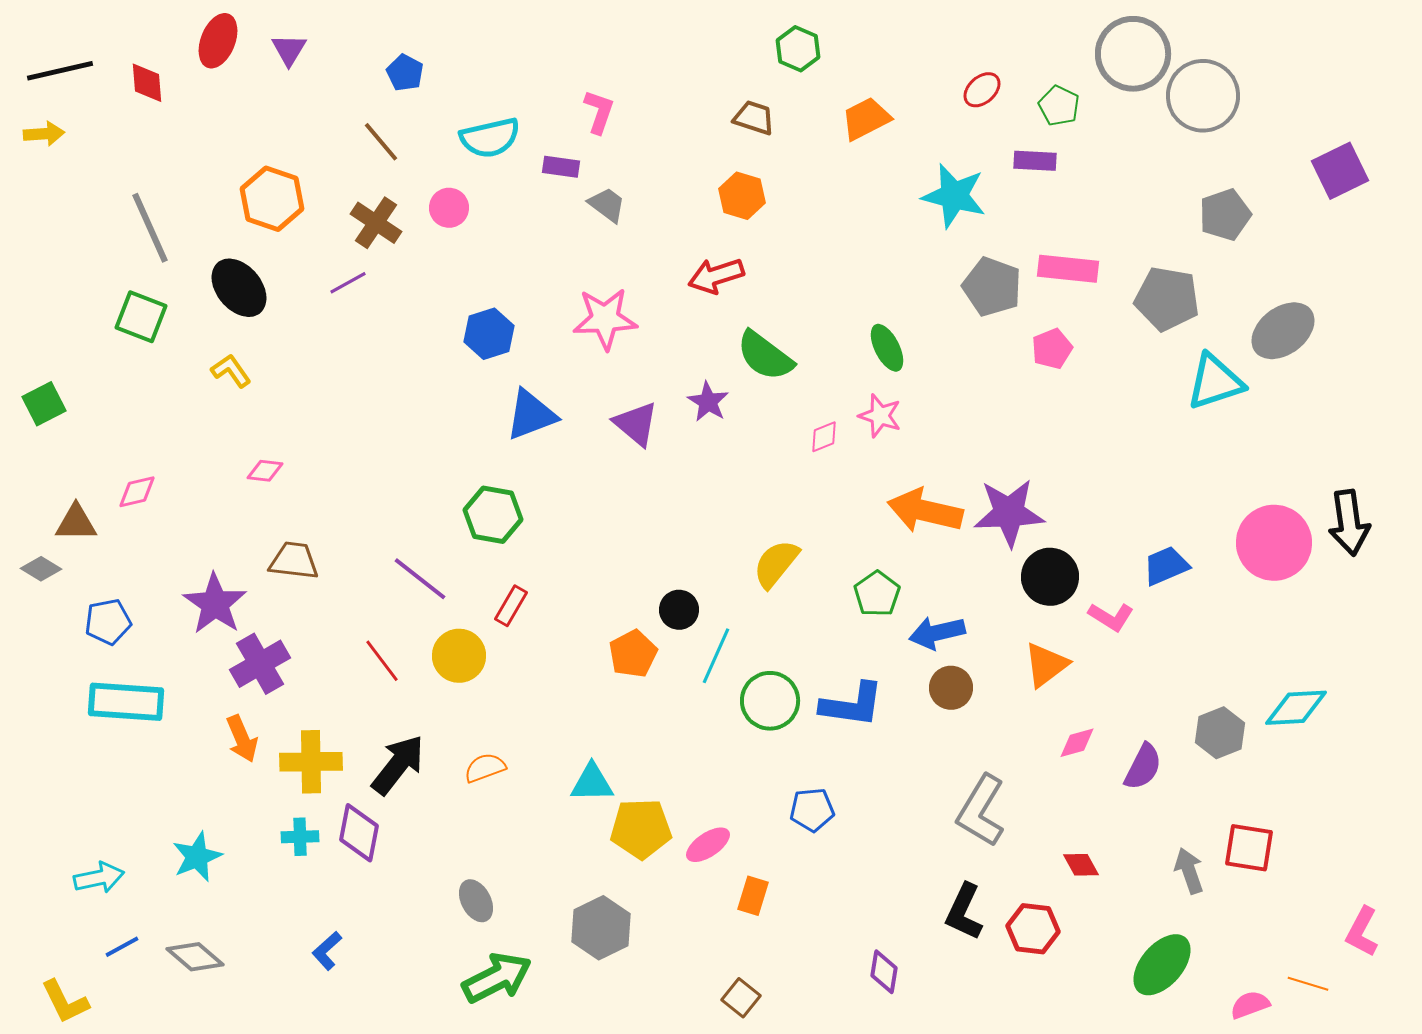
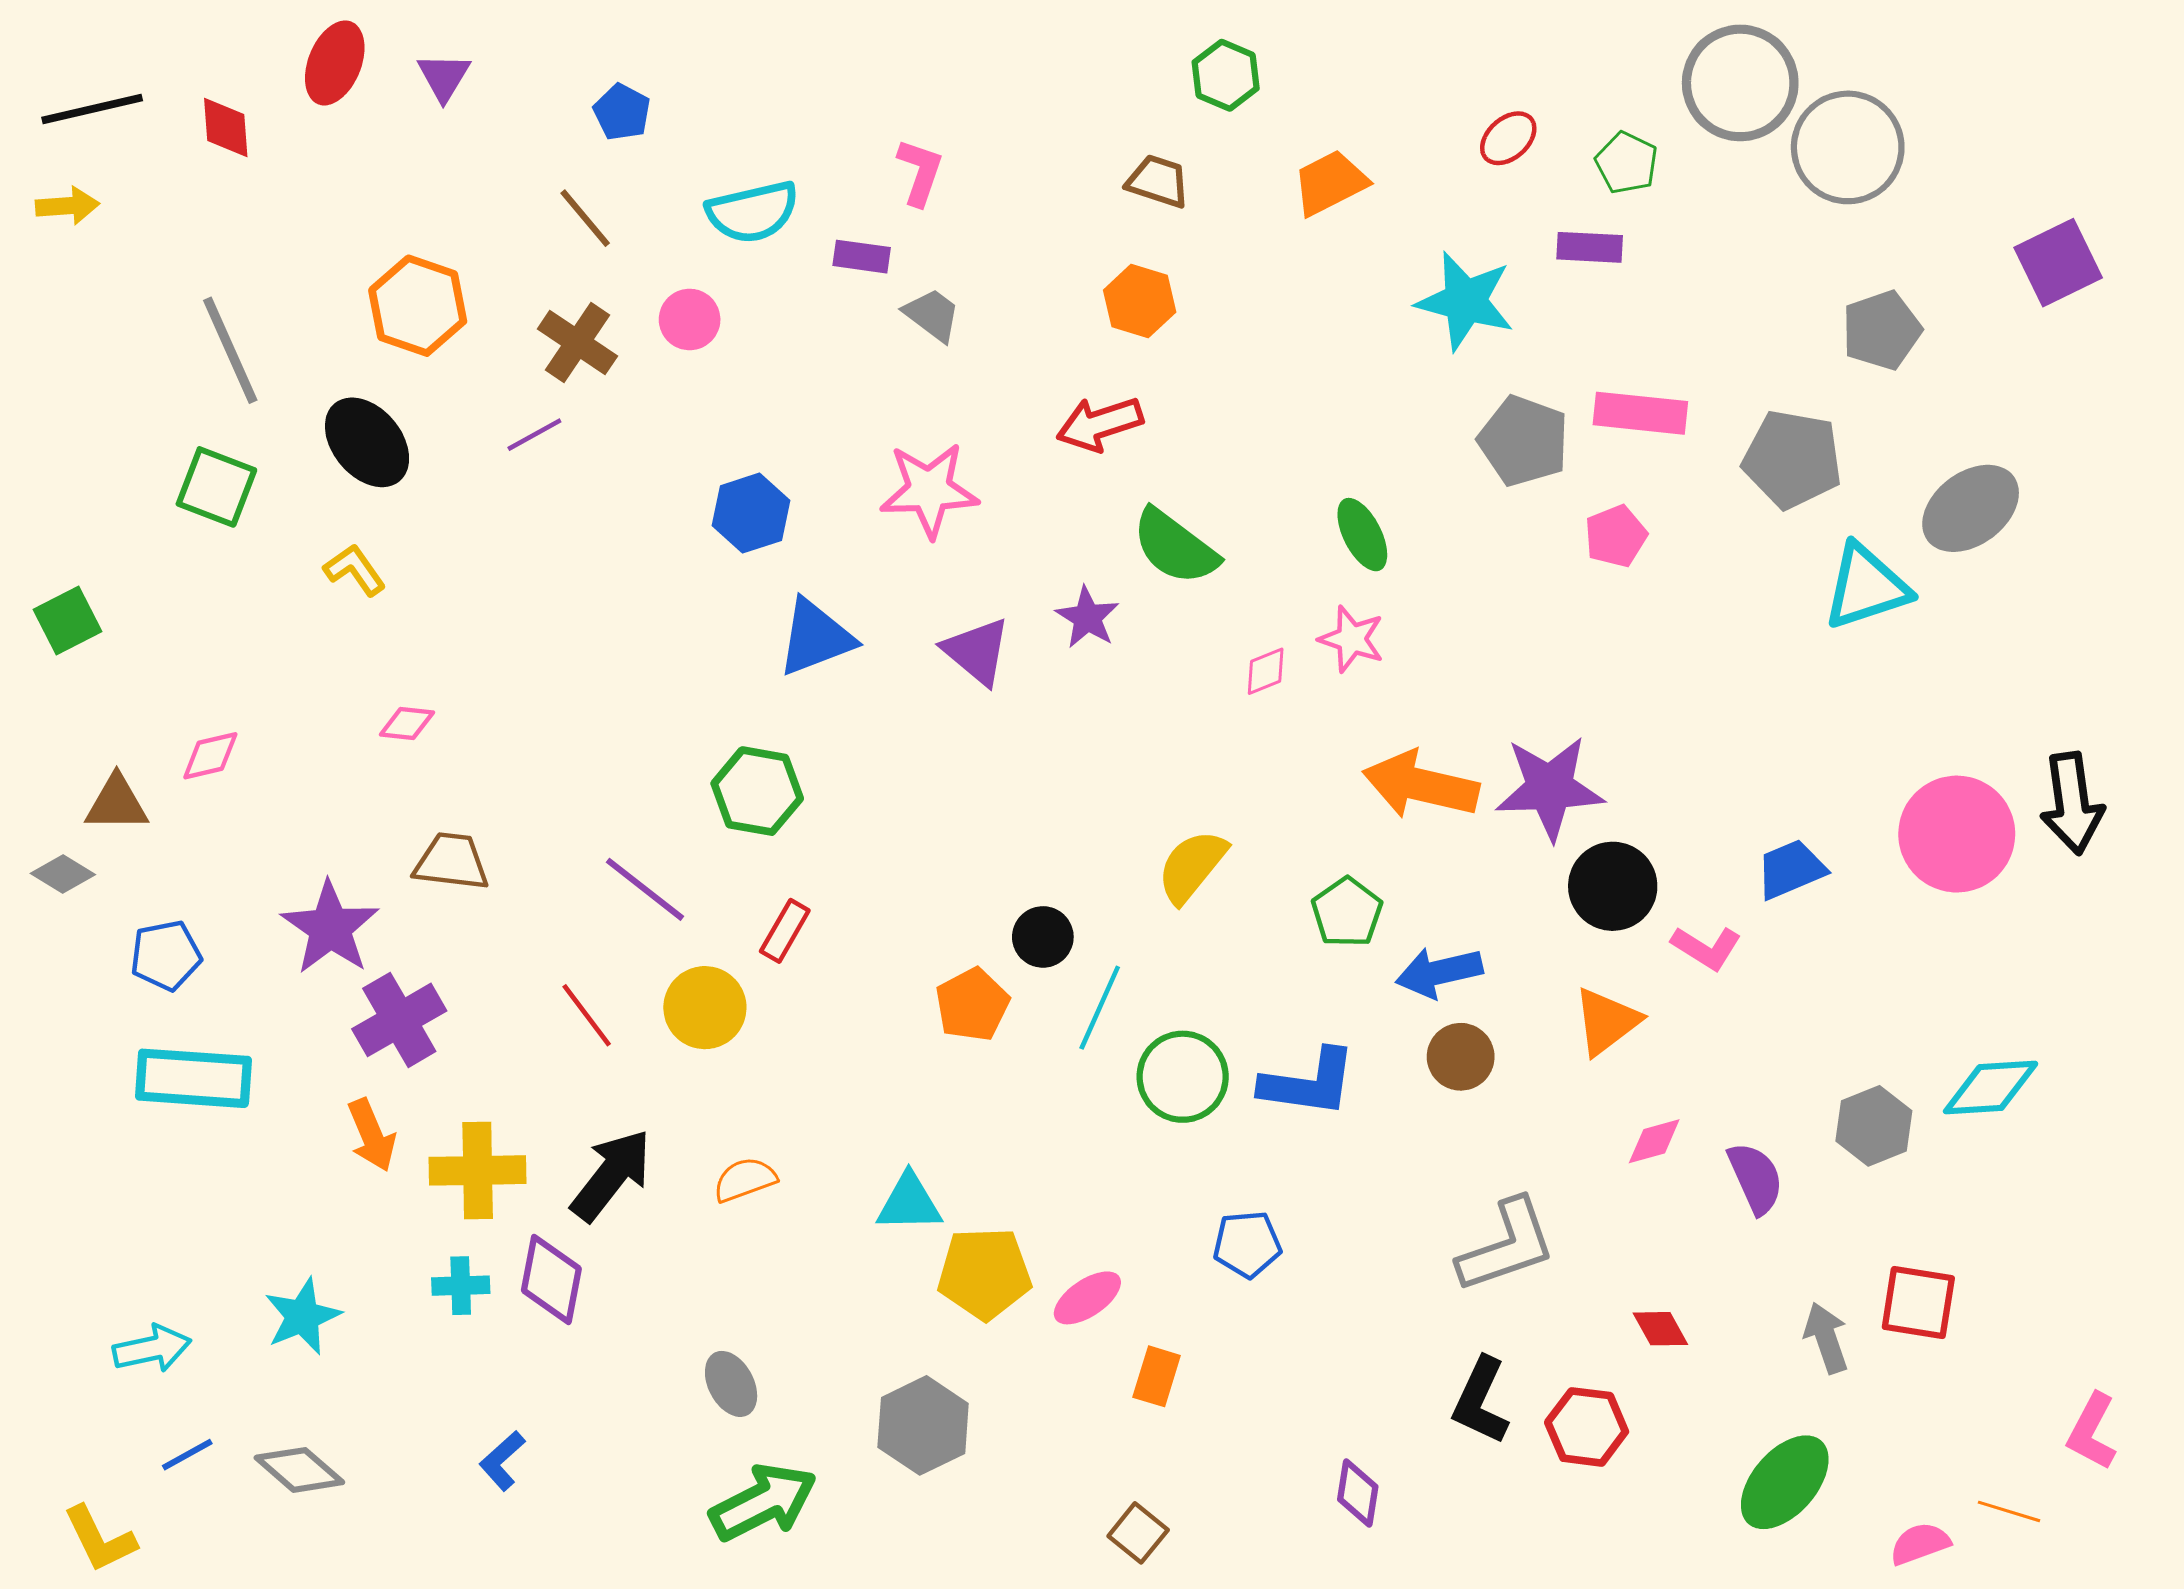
purple semicircle: (1143, 767) -> (1756, 1178), turned -51
gray L-shape: (981, 811) -> (1507, 1246), turned -140

